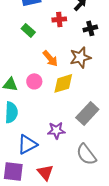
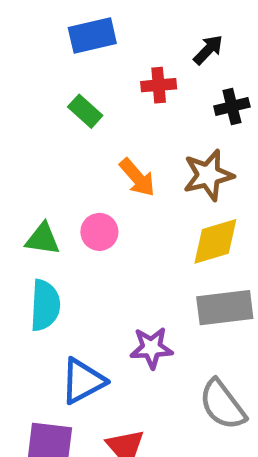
yellow diamond: (63, 83) -> (215, 241), moved
gray rectangle: (87, 113) -> (225, 308), turned 40

